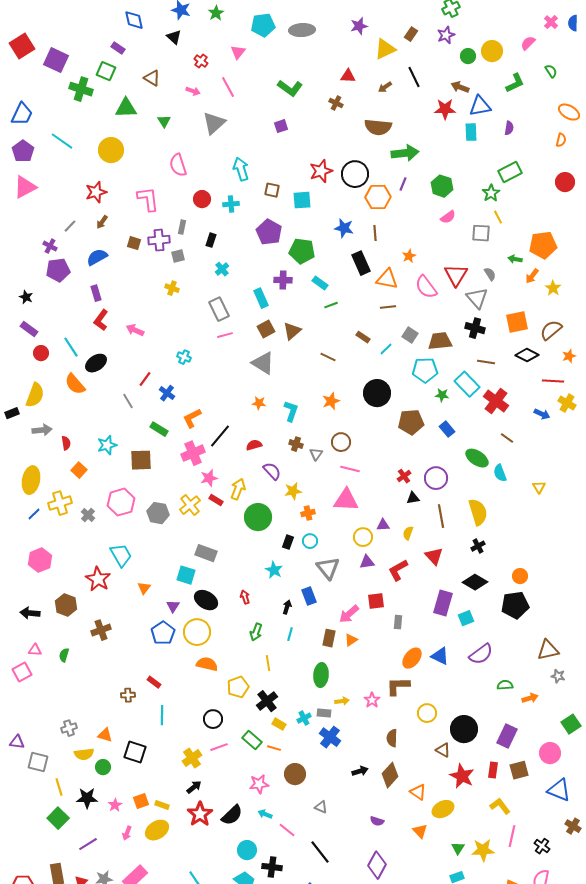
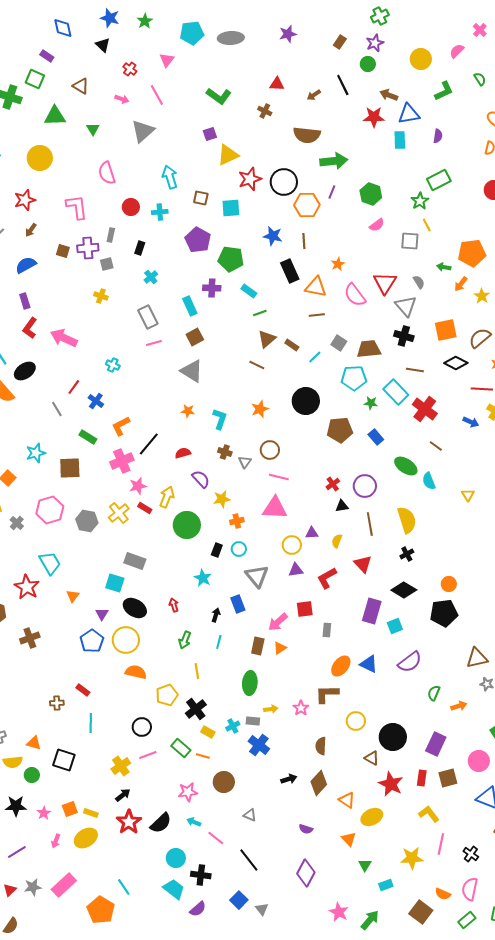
yellow triangle: (385, 49) -> (228, 155), moved
green circle: (468, 56) -> (368, 64), moved
pink arrow: (135, 330) -> (64, 338), size x1.5
brown triangle: (292, 331) -> (267, 339), moved
green semicircle: (505, 685) -> (434, 693), turned -63
green triangle: (458, 848) -> (365, 865), moved

